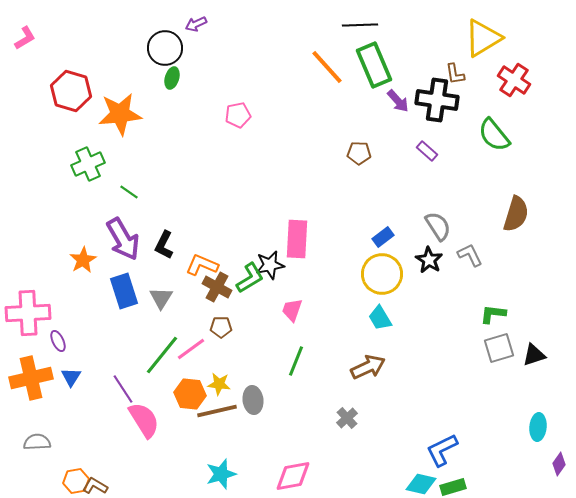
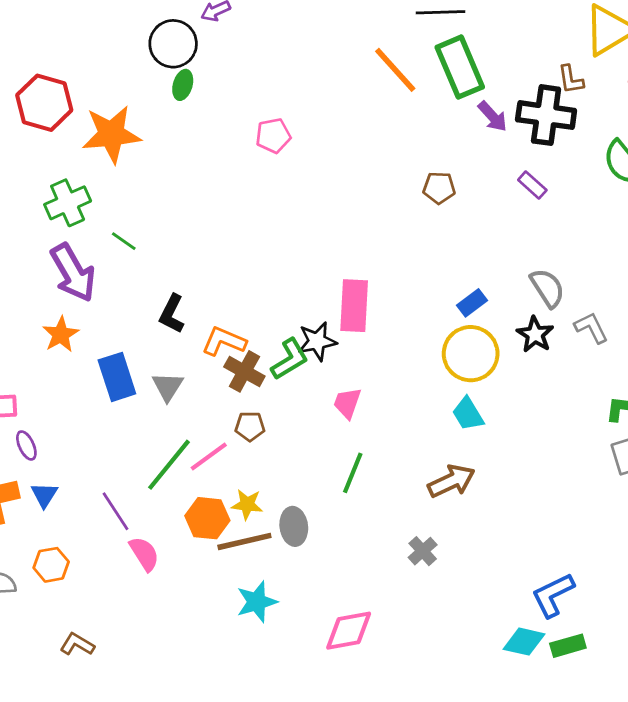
purple arrow: (123, 239) -> (73, 273), moved
pink semicircle: (144, 420) -> (144, 554), size x0.7
cyan star: (221, 474) -> (257, 602), moved
orange hexagon: (76, 481) -> (51, 565), moved

